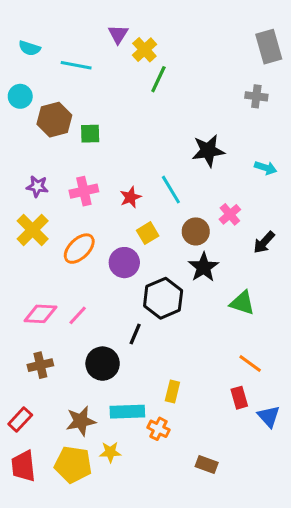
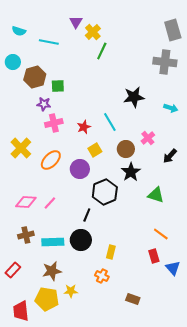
gray cross: (256, 96) -> (165, 62), size x1.6
purple star: (37, 186) -> (44, 104), moved
black circle: (103, 364) -> (81, 240), moved
cyan rectangle: (127, 412) -> (53, 242), moved
red trapezoid: (23, 466) -> (21, 311), moved

